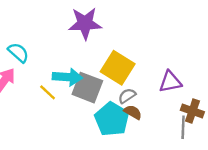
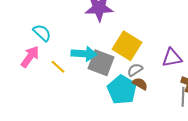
yellow line: (48, 92) -> (58, 67), moved

